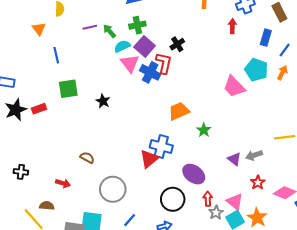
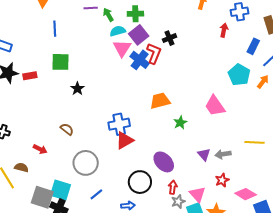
pink trapezoid: (234, 87) -> (215, 106), moved
black star: (103, 101) -> (77, 89), moved
blue cross: (161, 146) -> (119, 124), moved, turned -35

